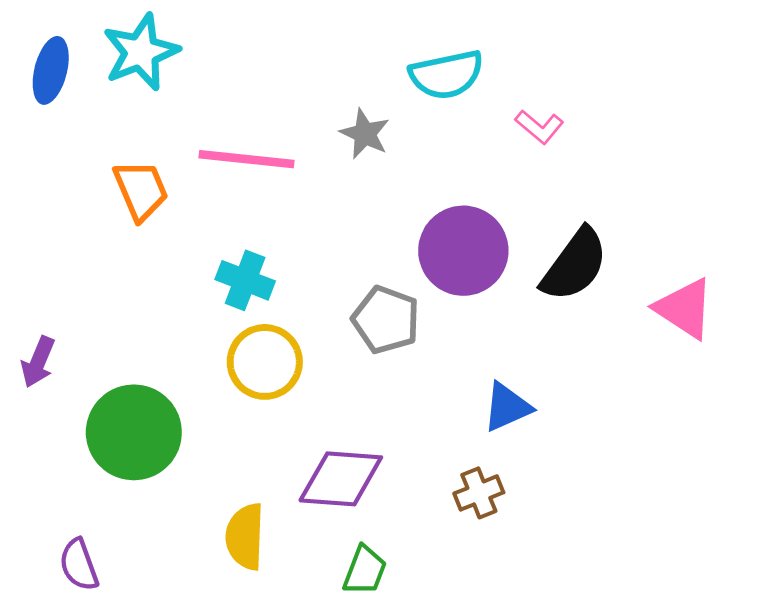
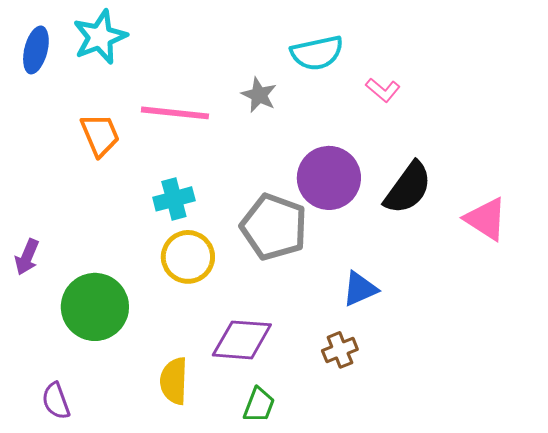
cyan cross: (245, 280) -> (174, 199), turned -36
gray pentagon: (386, 320) -> (274, 227), size x1.4

